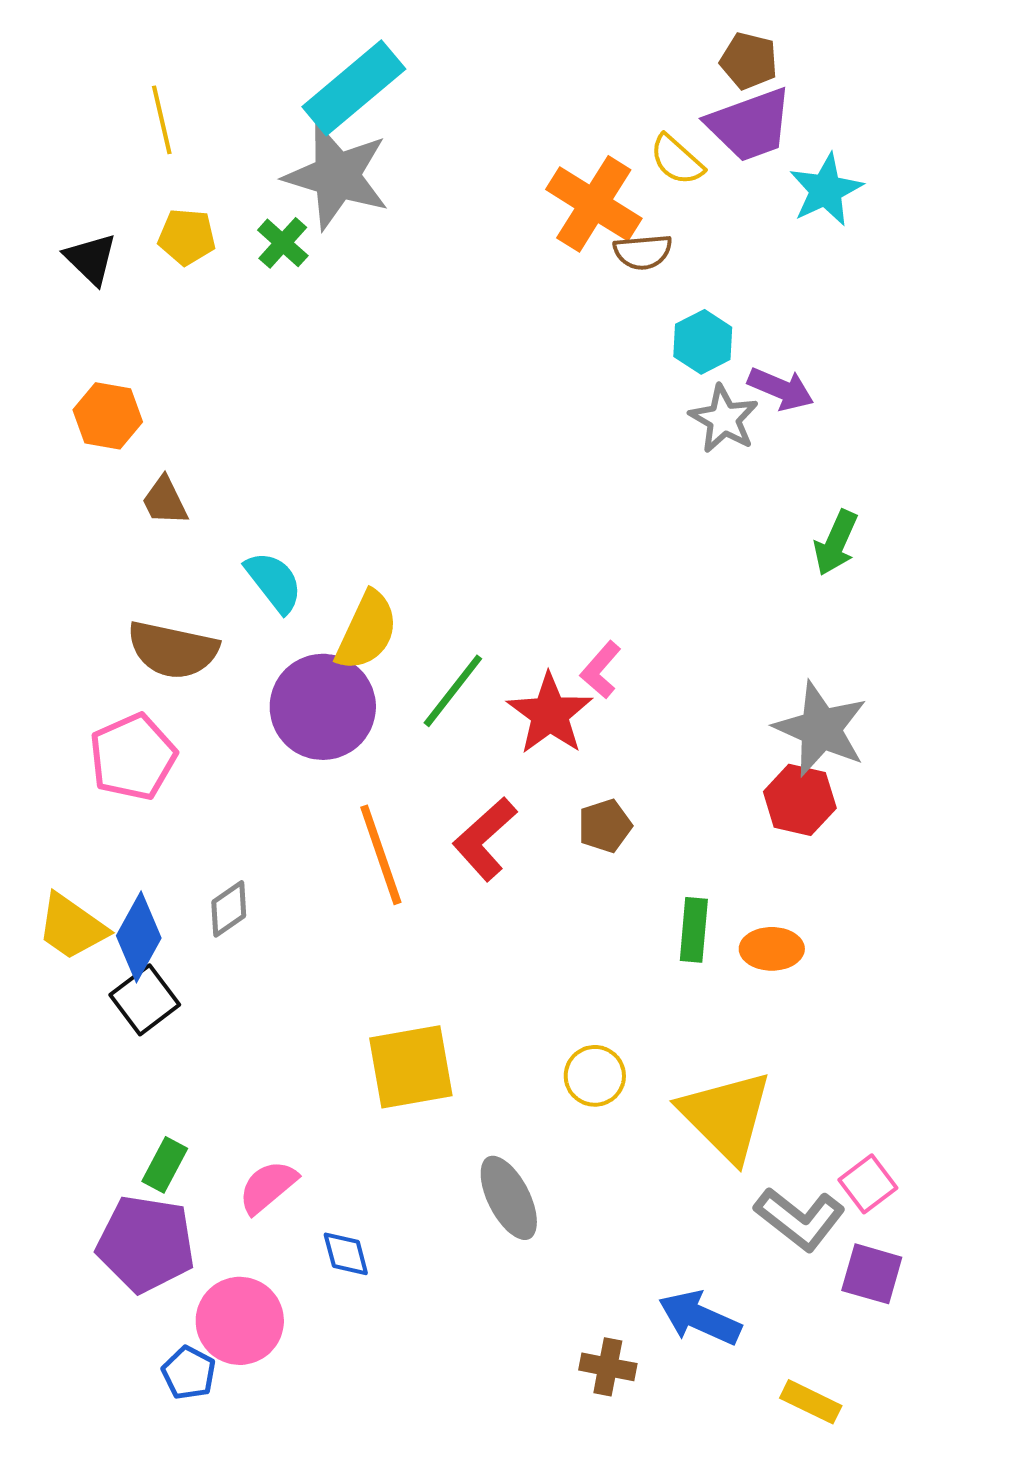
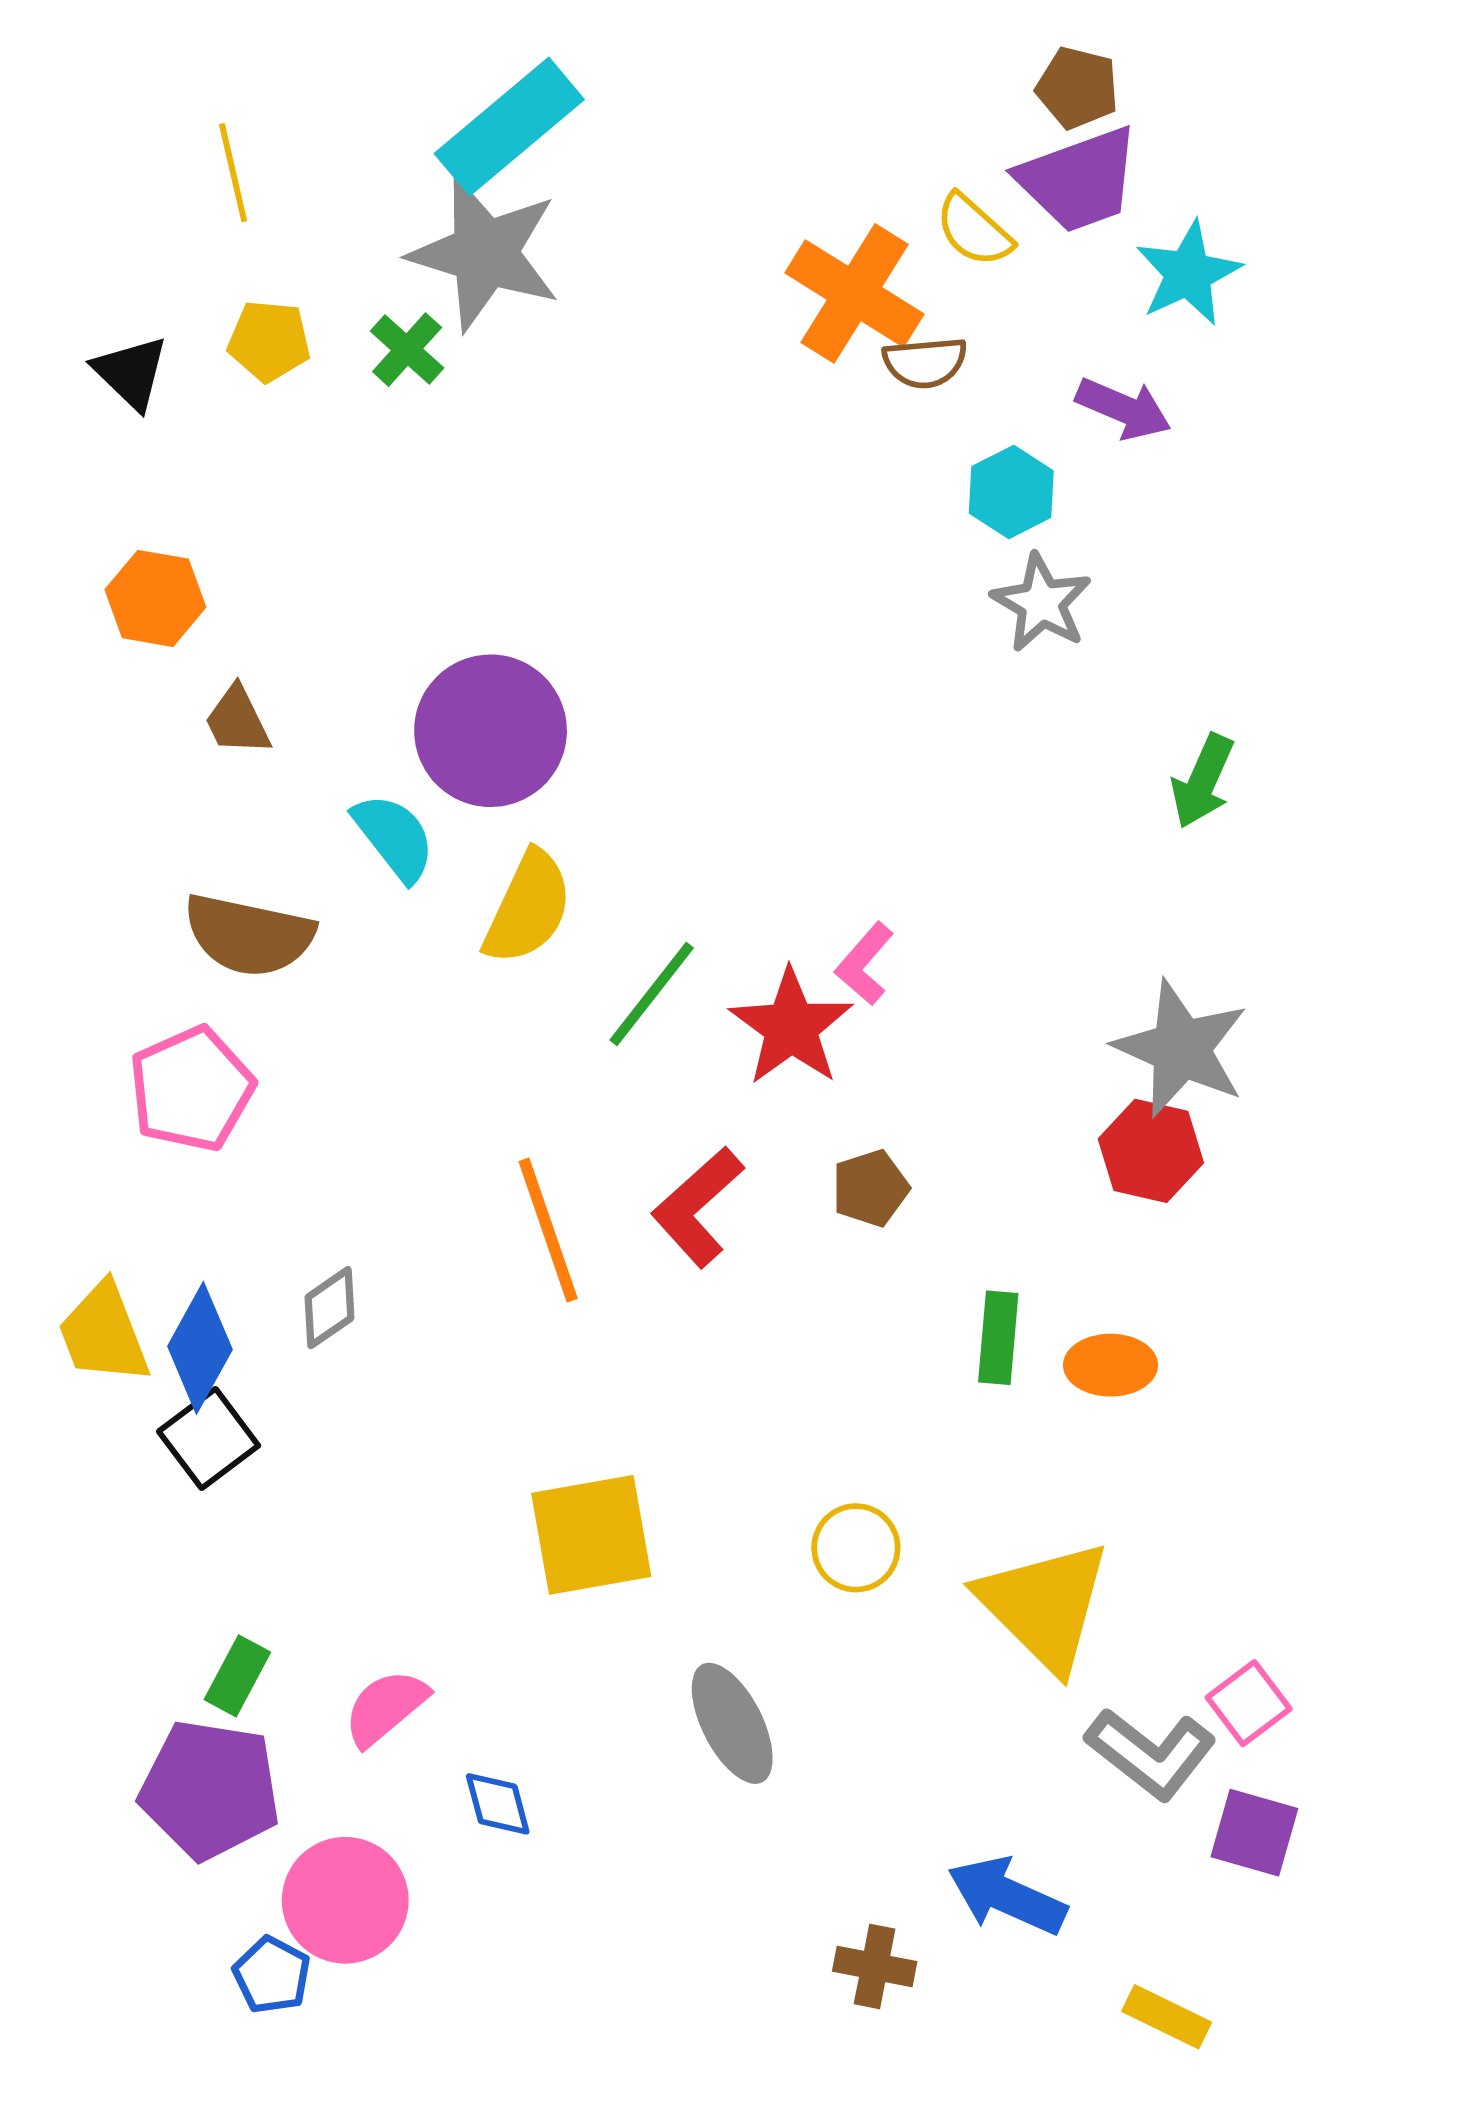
purple arrow: (781, 389) -> (1123, 409), moved
purple circle: (323, 707) -> (491, 731), moved
yellow trapezoid: (72, 927) -> (104, 1333), turned 34

